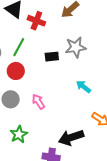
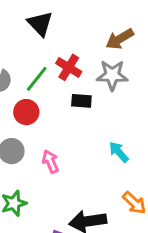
red cross: (36, 21) -> (69, 67), moved
gray star: (76, 47) -> (112, 75), moved

